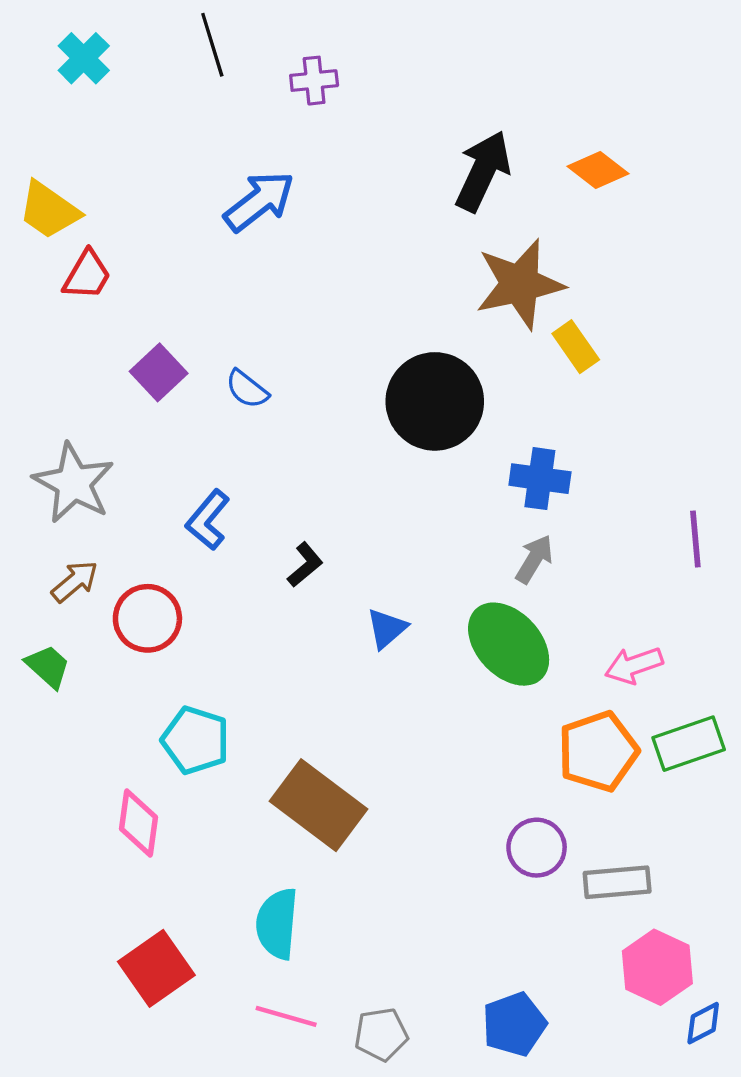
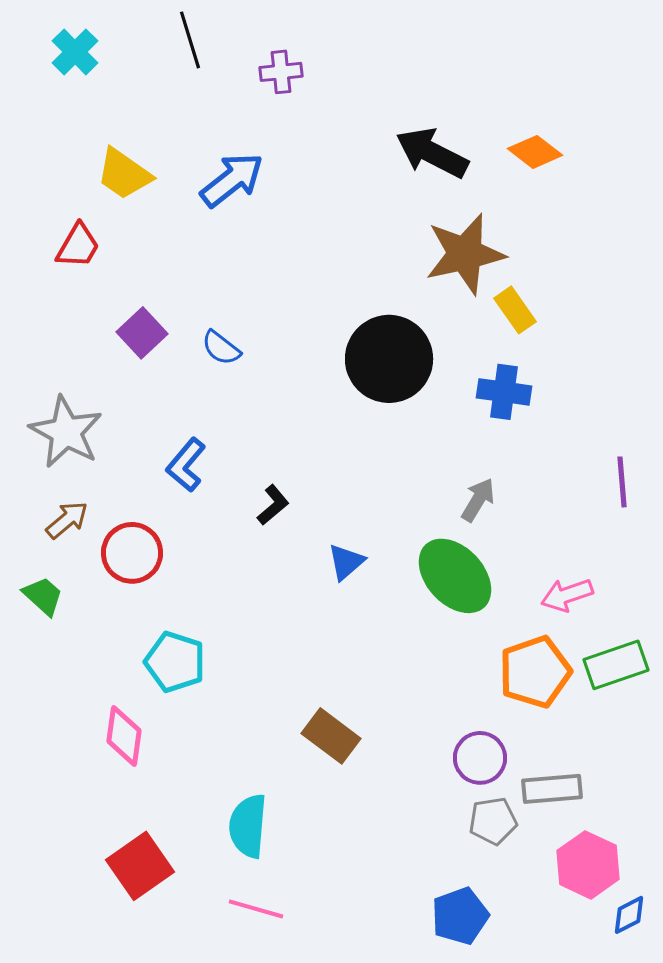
black arrow: (483, 171) -> (432, 153), turned -88
yellow trapezoid: (49, 210) -> (124, 174), moved
blue cross: (540, 479) -> (504, 392), moved
brown rectangle: (319, 805) -> (331, 736), moved, size x0.7
gray pentagon: (381, 1034) -> (493, 821), moved

